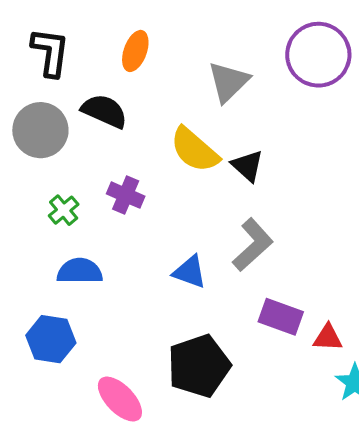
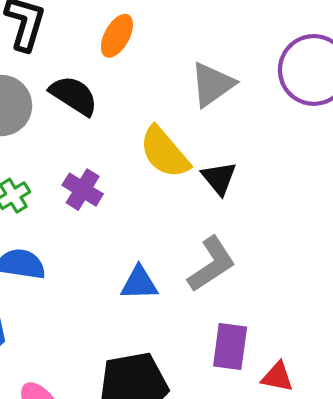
blue triangle: (190, 272) -> (139, 283), turned -30
purple rectangle: (281, 317) -> (230, 347), turned 69

